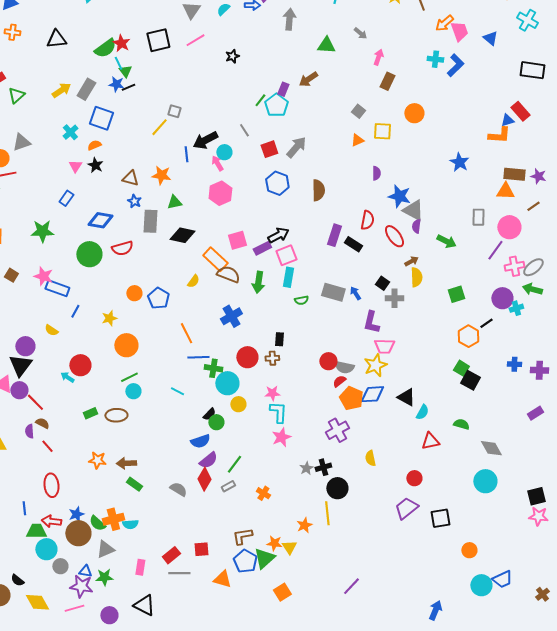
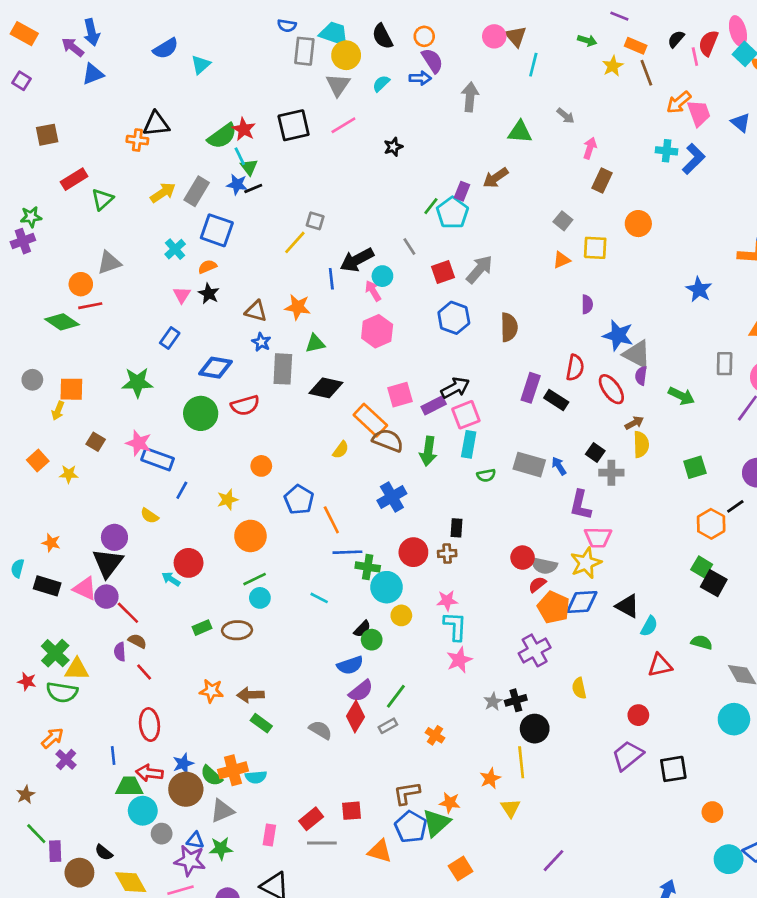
orange cross: (12, 32) -> (137, 140), moved
blue pentagon: (158, 298) -> (299, 500), moved
yellow triangle: (289, 547) -> (510, 808), moved

